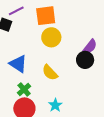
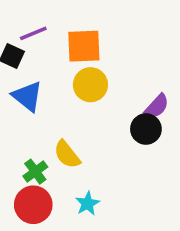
blue triangle: (18, 64) -> (27, 96), moved
yellow semicircle: (50, 73) -> (67, 154), moved

